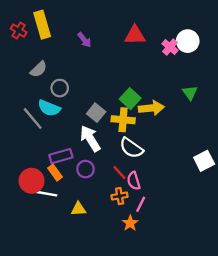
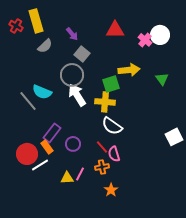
gray semicircle: (39, 69) -> (45, 46), moved
gray circle: (60, 88) -> (72, 75), moved, size x1.5
green square: (130, 99) -> (111, 84), turned 30
yellow arrow: (151, 108) -> (129, 70), moved
gray square: (96, 113) -> (82, 54), moved
white arrow: (90, 139) -> (77, 95), moved
purple rectangle: (61, 156) -> (52, 133), turned -36
white line: (47, 194) -> (40, 165), turned -42
pink line: (141, 204) -> (80, 174), moved

